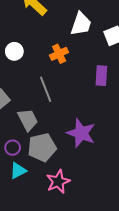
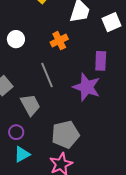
purple star: (81, 133) -> (87, 87), moved
gray pentagon: (42, 147) -> (65, 134), moved

